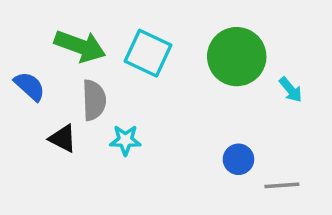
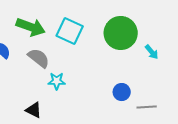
gray semicircle: (94, 100) -> (39, 58), turned -50
black triangle: (63, 138) -> (34, 110), moved

